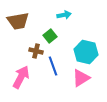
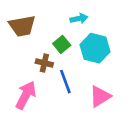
cyan hexagon: (86, 52) -> (95, 48), moved

